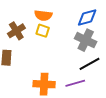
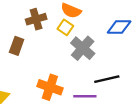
gray cross: (86, 40) -> (83, 48), moved

